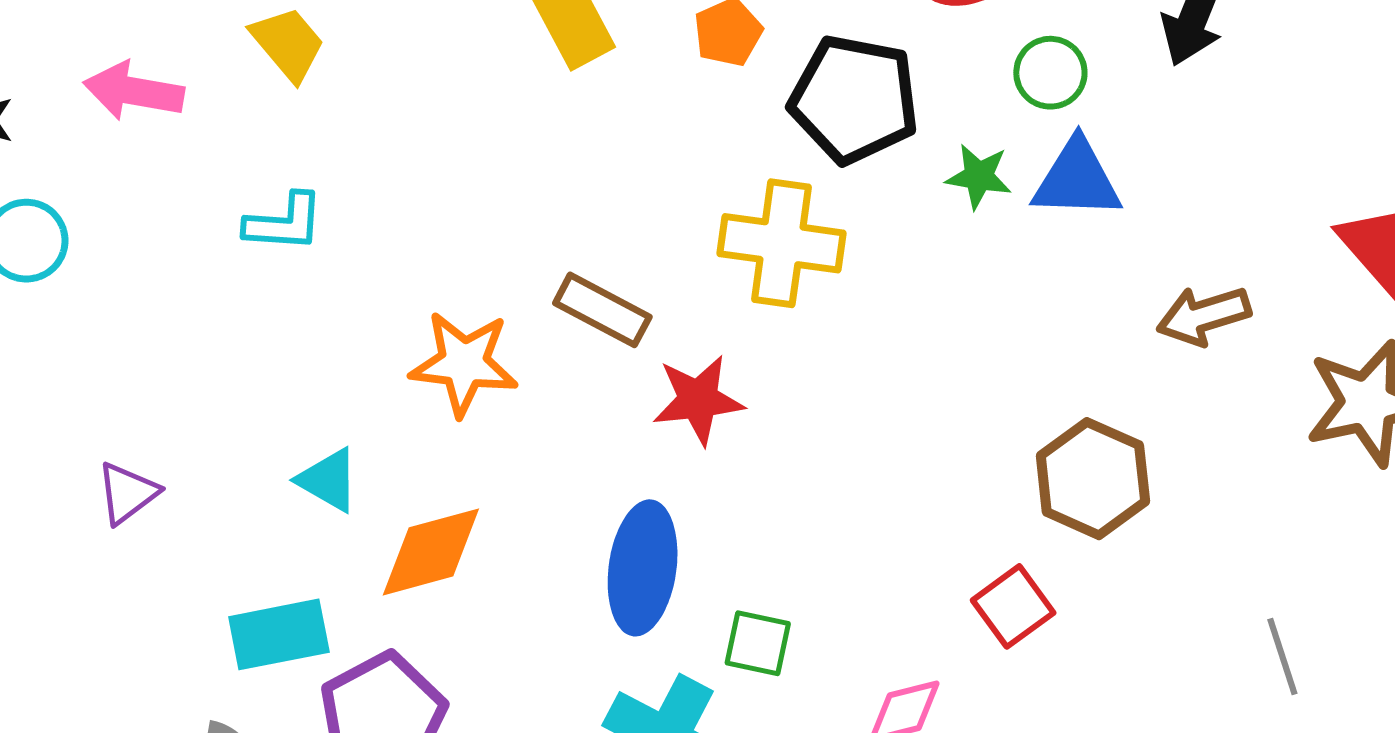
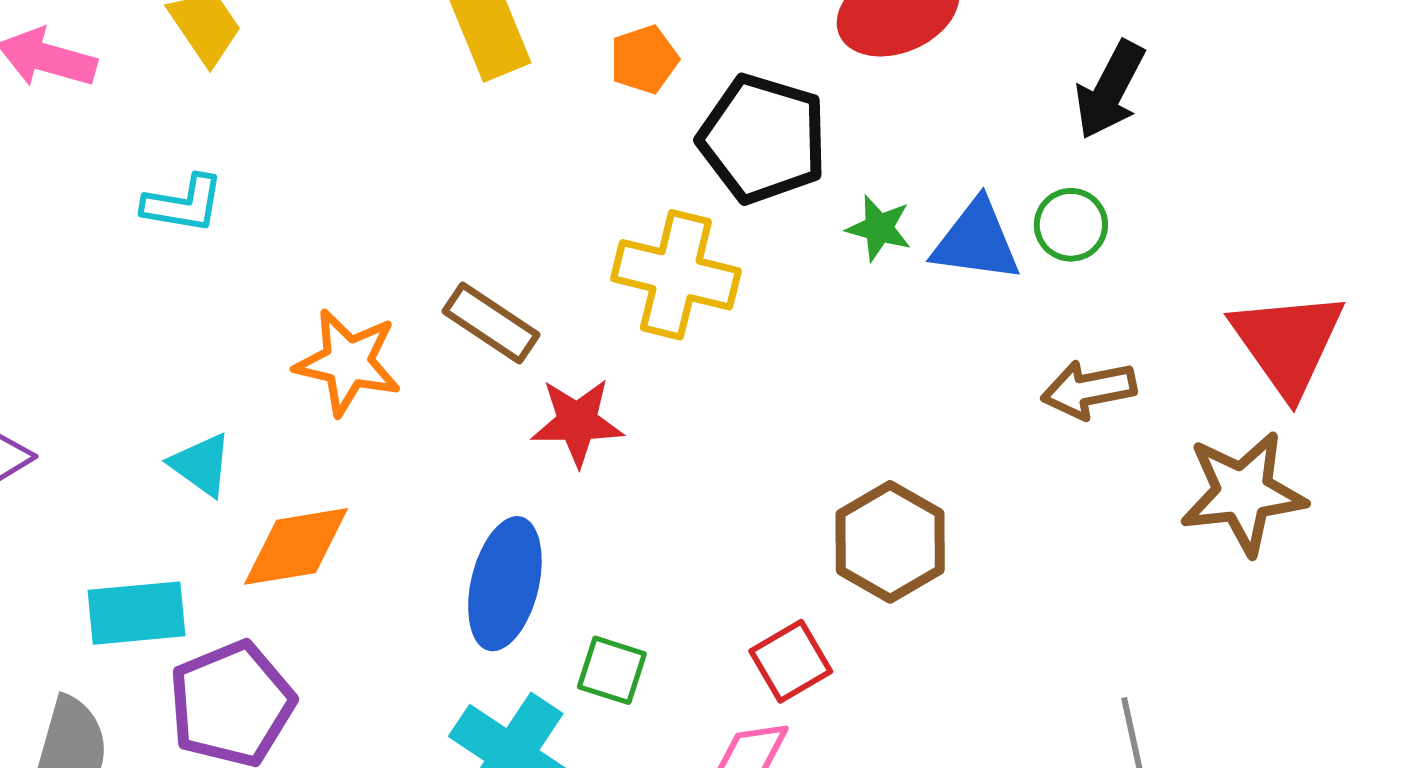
green circle: (1050, 73) -> (1071, 225), moved
brown hexagon: (1093, 479) -> (890, 542), moved
red square: (1013, 606) -> (791, 661), moved

